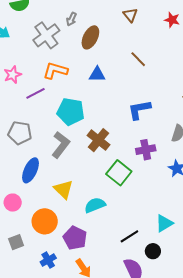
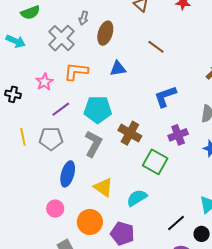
pink star: (13, 75) -> (44, 82), moved
purple line: (36, 93) -> (61, 109), moved

